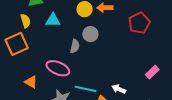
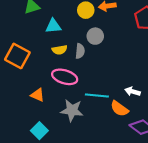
yellow semicircle: (26, 21) -> (60, 50), moved, turned 104
orange square: (17, 44) -> (17, 56), turned -30

